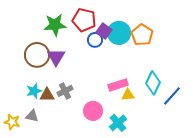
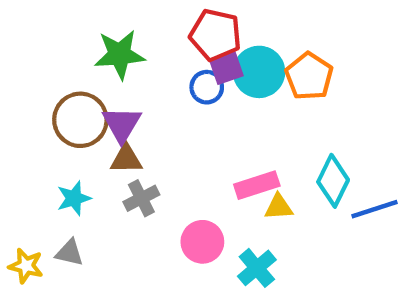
red pentagon: (84, 20) -> (215, 35), moved
purple square: (104, 31) -> (226, 68), turned 35
brown triangle: (47, 95) -> (126, 159), moved
blue line: (172, 96) -> (374, 209), turned 30

